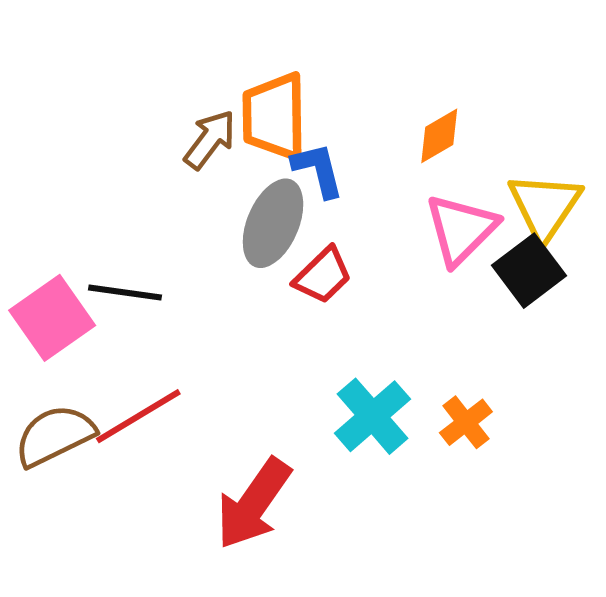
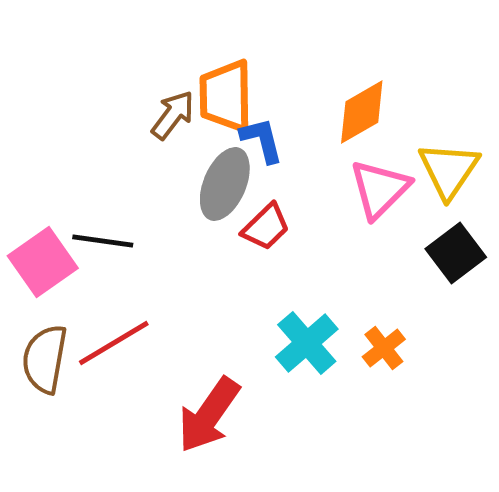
orange diamond: (439, 136) -> (362, 112), size x1.4
black square: (529, 271) -> (456, 253), moved
brown semicircle: (55, 436) -> (45, 359), turned -54

